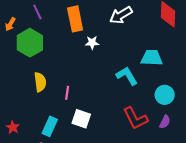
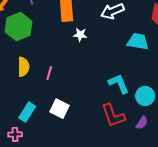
cyan trapezoid: (152, 58) -> (138, 42), moved
cyan L-shape: (127, 76) -> (119, 84), moved
pink line: (67, 93) -> (49, 73), moved

